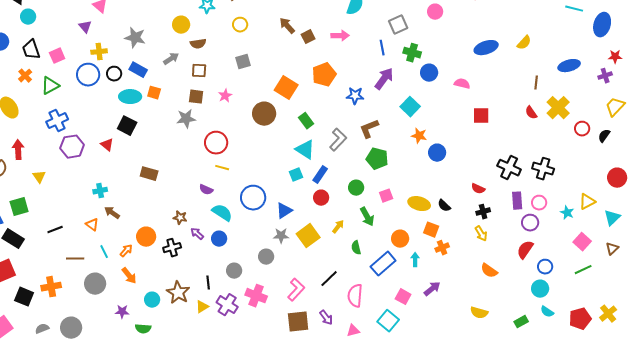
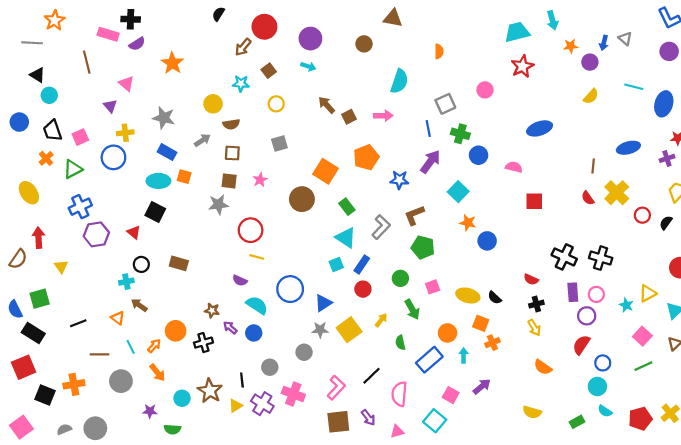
yellow semicircle: (524, 43) -> (591, 96), moved
black circle: (114, 74) -> (141, 264), moved

